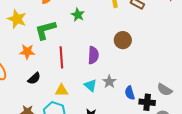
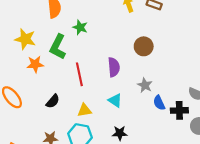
green star: (78, 15) -> (80, 27), moved
green L-shape: (45, 30) -> (58, 47), turned -40
orange star: (27, 52) -> (35, 64), moved
gray star: (109, 82) -> (145, 85), moved

